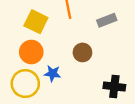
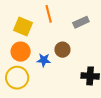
blue star: (52, 73) -> (44, 60), moved

